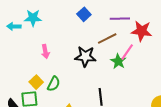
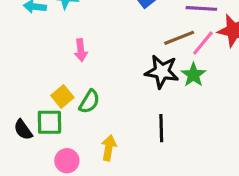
pink line: (127, 52) -> (203, 43), moved
black star: (85, 56) -> (162, 72), moved

